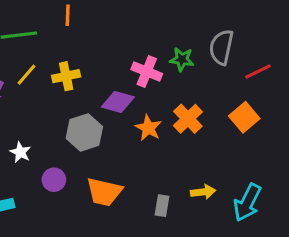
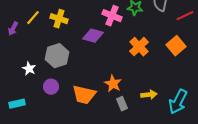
yellow cross: (66, 76) -> (59, 19), turned 30
orange star: (148, 128) -> (113, 84), moved
gray hexagon: (84, 132) -> (57, 56), moved
gray rectangle: (162, 206) -> (122, 104), turned -32

